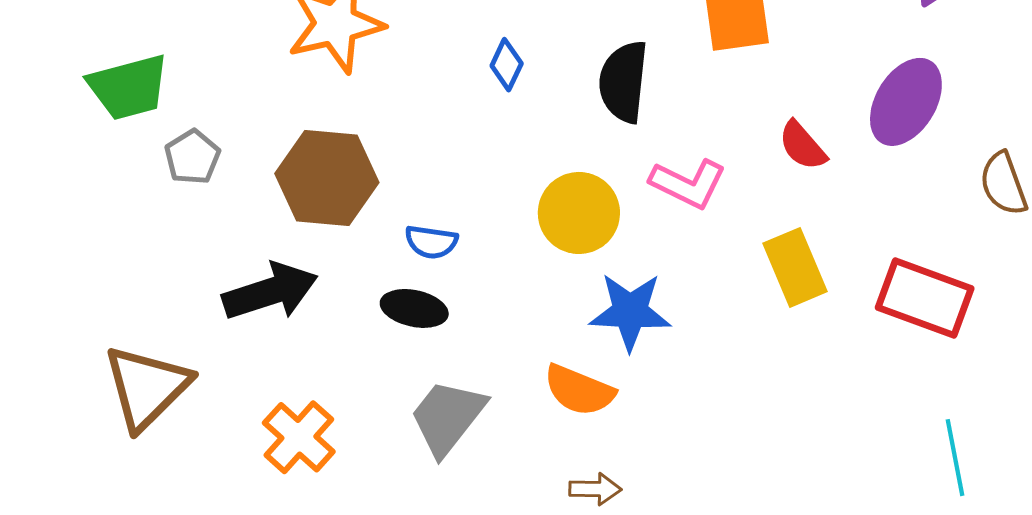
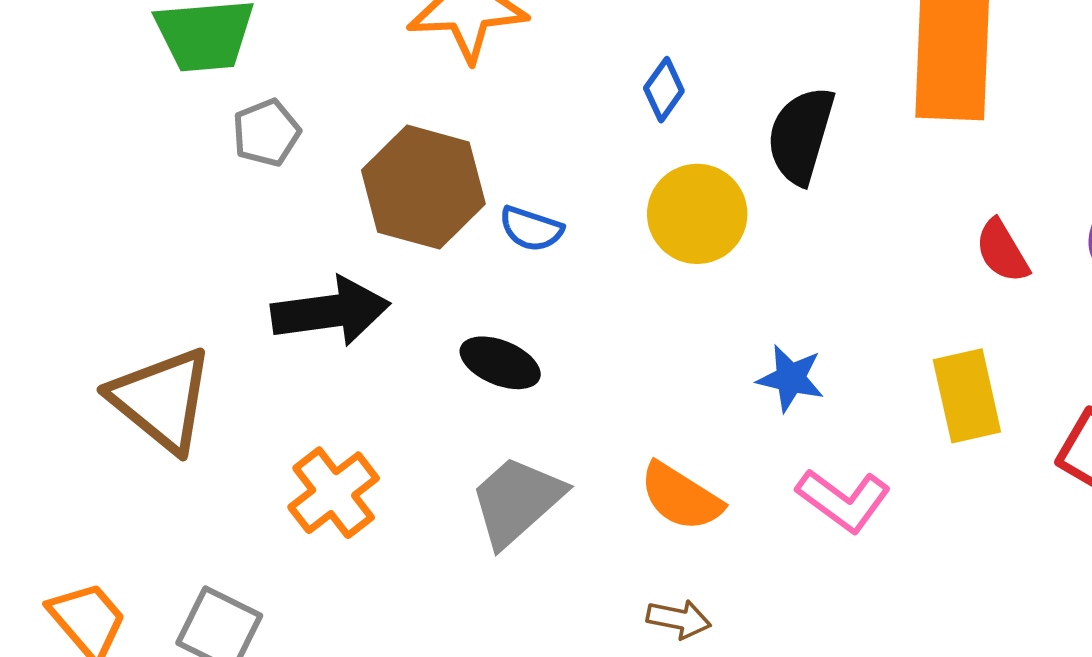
pink L-shape: (688, 184) -> (843, 500), moved
yellow circle: (579, 213) -> (697, 214), moved
blue semicircle: (431, 242) -> (531, 229), moved
blue star: (630, 312) -> (791, 378), moved, size x0.7
brown triangle: (147, 387) -> (162, 400), turned -46

